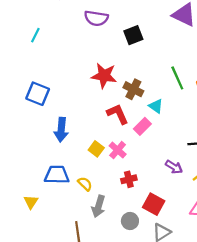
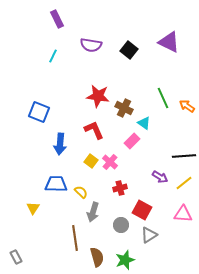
cyan line: (35, 35) -> (53, 56), moved
black square: (133, 35) -> (129, 50), moved, turned -30
red L-shape: (118, 114) -> (94, 130), moved

